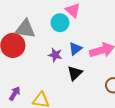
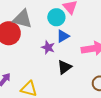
blue triangle: (75, 49) -> (63, 36), moved

